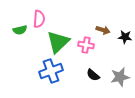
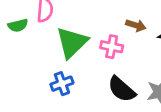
blue cross: (51, 71) -> (62, 84), size x0.7
black semicircle: (93, 75) -> (122, 89), size x1.5

